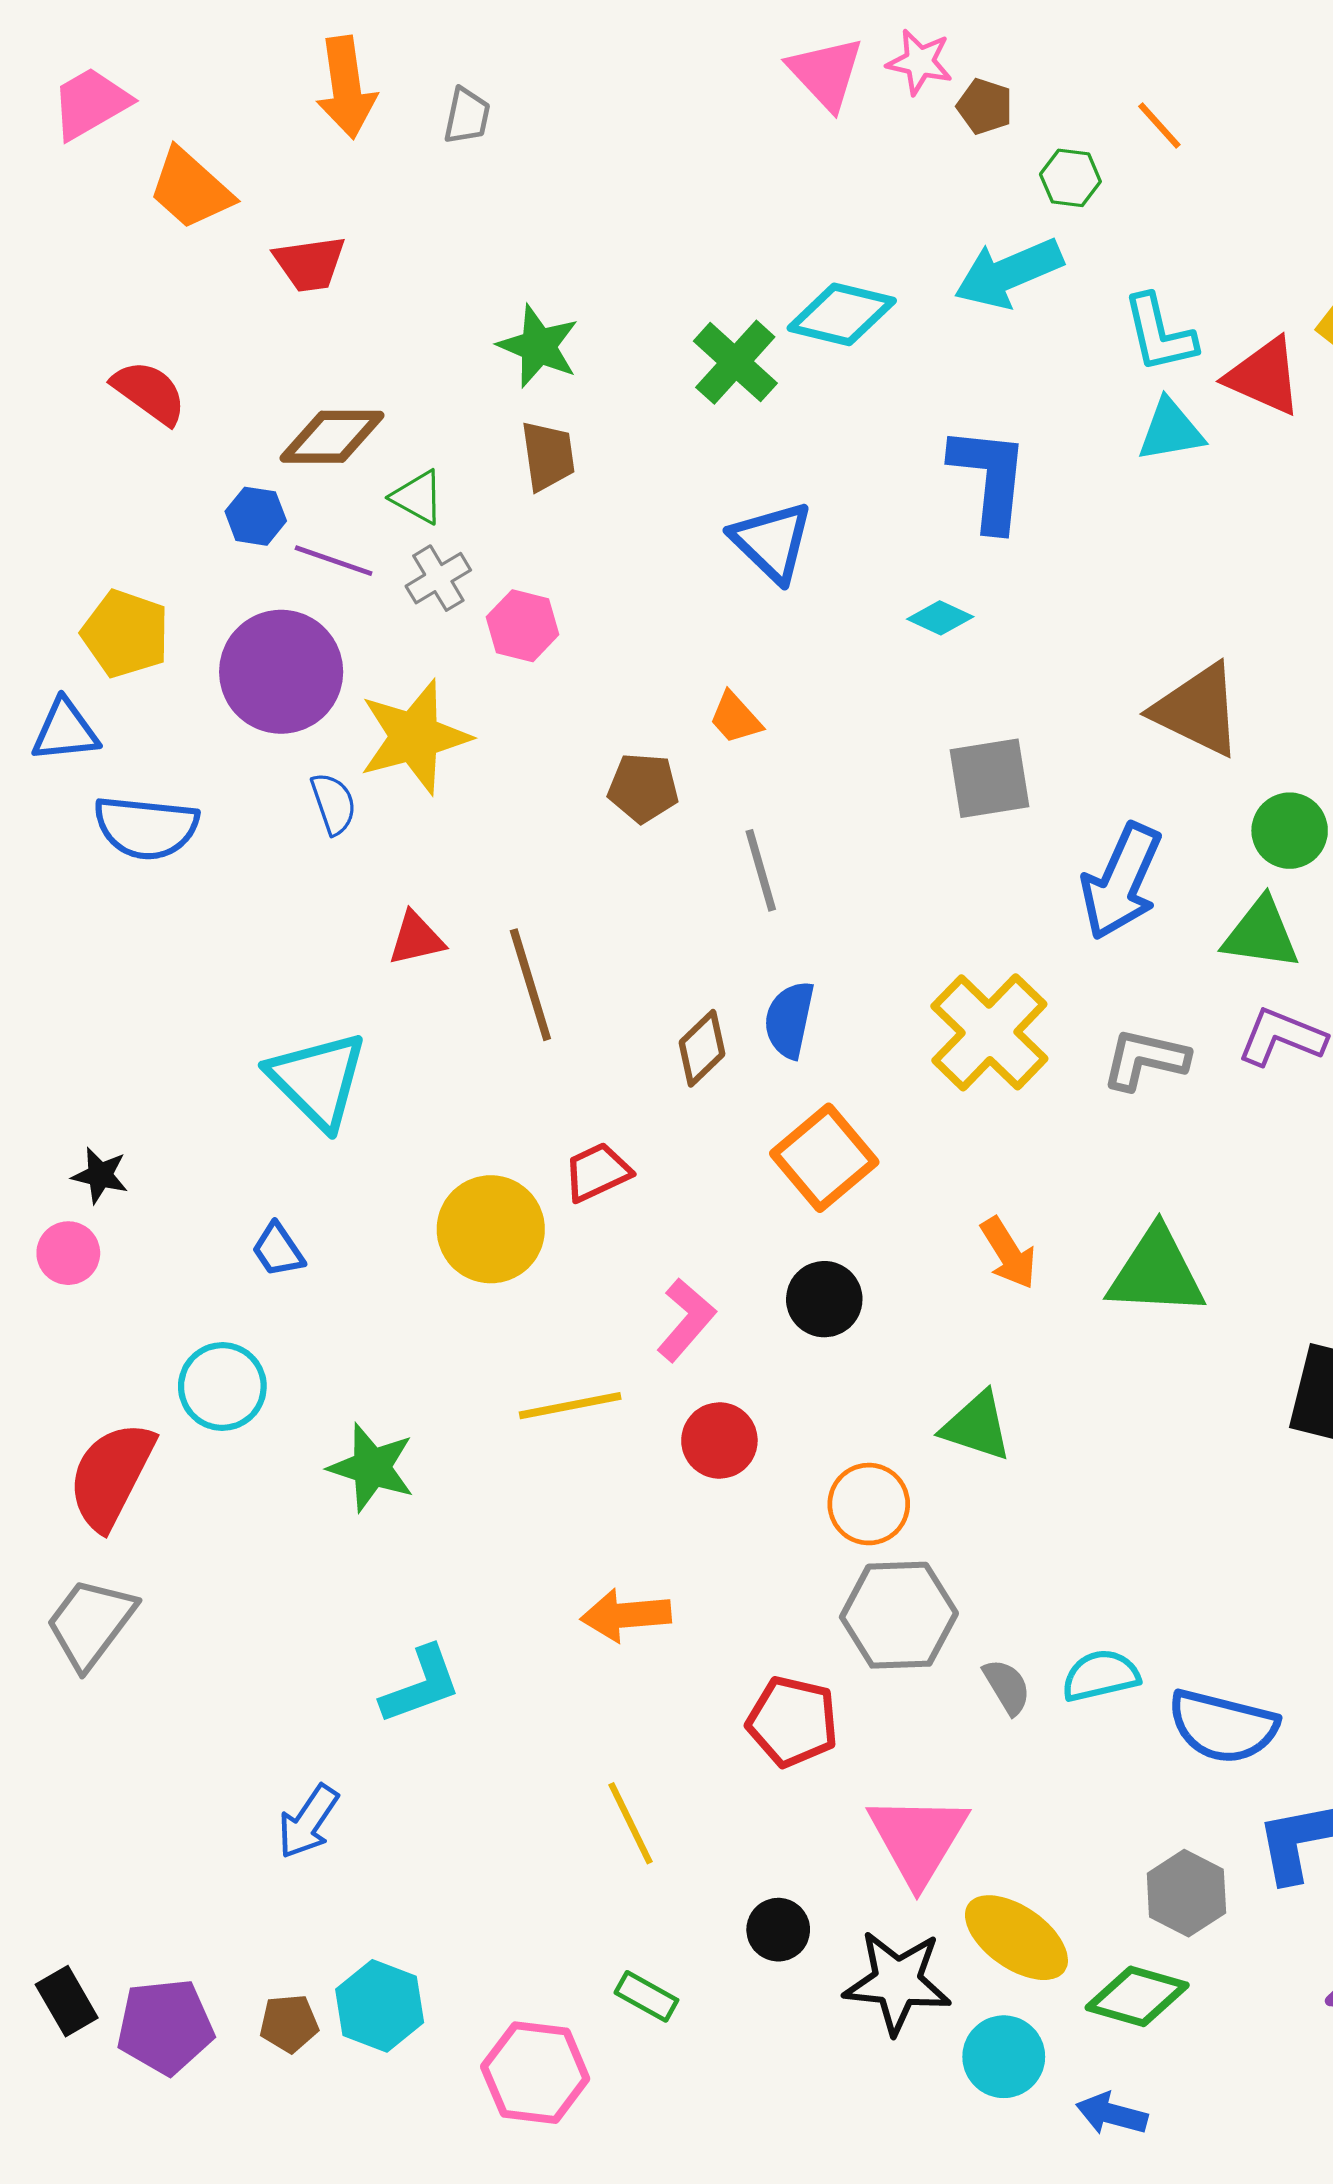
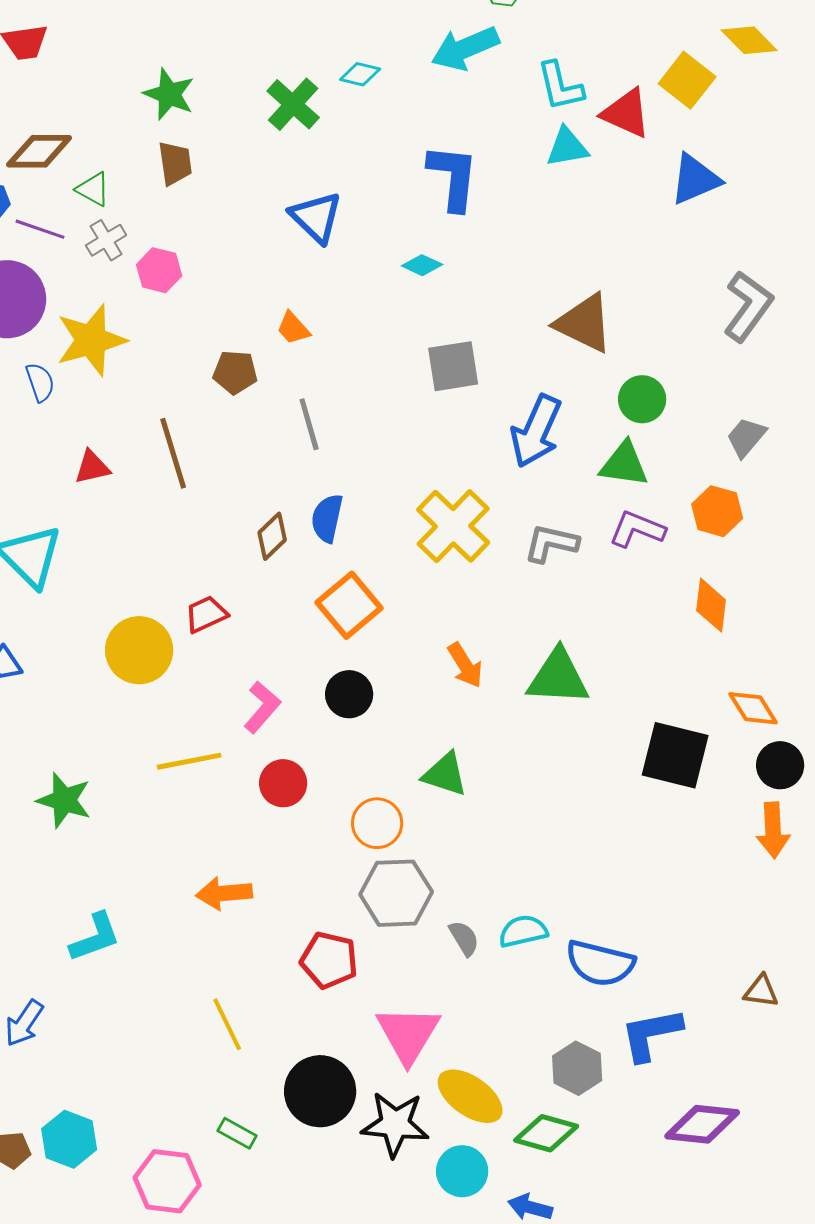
cyan diamond: (842, 314) -> (360, 74), size x0.6
brown line: (530, 985) -> (173, 453), moved
black circle: (778, 1930) -> (320, 1091), size x1.8

